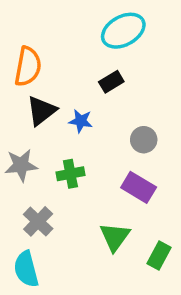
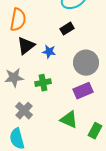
gray circle: (144, 140) -> (86, 63), size x1.6
purple rectangle: (139, 187) -> (83, 91), turned -54
green triangle: (115, 237) -> (69, 120), turned -42

